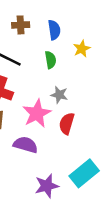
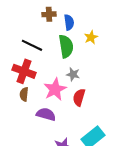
brown cross: (21, 25) -> (49, 14), moved
green semicircle: (50, 60) -> (66, 46), size x1.6

